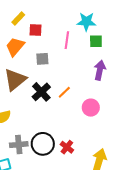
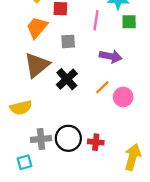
purple arrow: (100, 70) -> (111, 56), moved, turned 90
orange line: (64, 92) -> (102, 87), moved
red cross: (67, 147) -> (96, 142), turned -32

